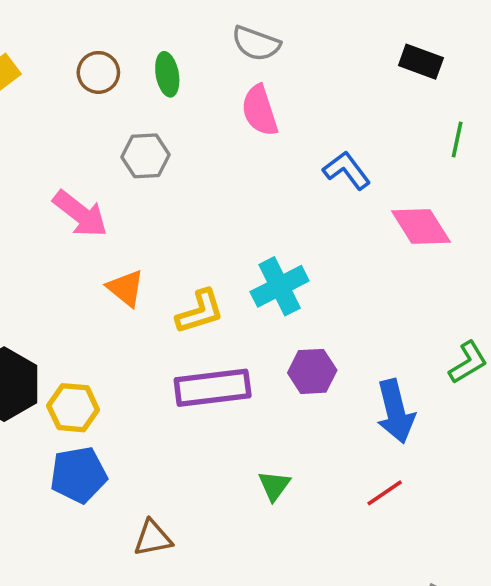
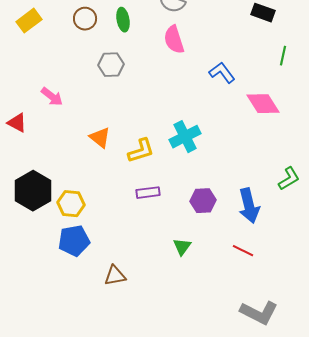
pink arrow: (80, 214) -> (52, 97), moved, size x0.7
purple hexagon: (312, 371) -> (203, 201), moved
purple rectangle: (213, 388) -> (148, 193), size x0.6
red line: (385, 493) -> (243, 251), turned 60

